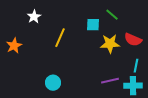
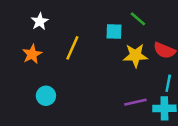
orange star: (14, 46) -> (32, 54), moved
cyan circle: (53, 83) -> (46, 96), moved

